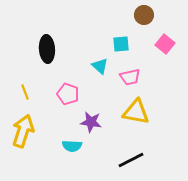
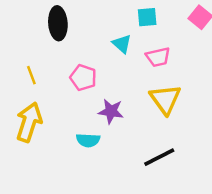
yellow triangle: (136, 112) -> (165, 99), turned 44

